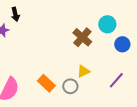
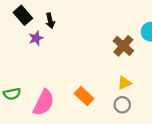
gray circle: (70, 86) -> (122, 105), moved

